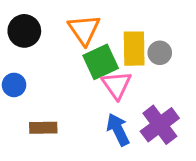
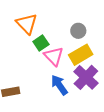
yellow rectangle: (134, 49) -> (81, 55), moved, turned 70
green square: (101, 62) -> (41, 43), size x0.7

